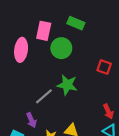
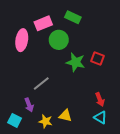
pink rectangle: (44, 31) -> (43, 23), turned 54
green star: (67, 85) -> (76, 62), moved

